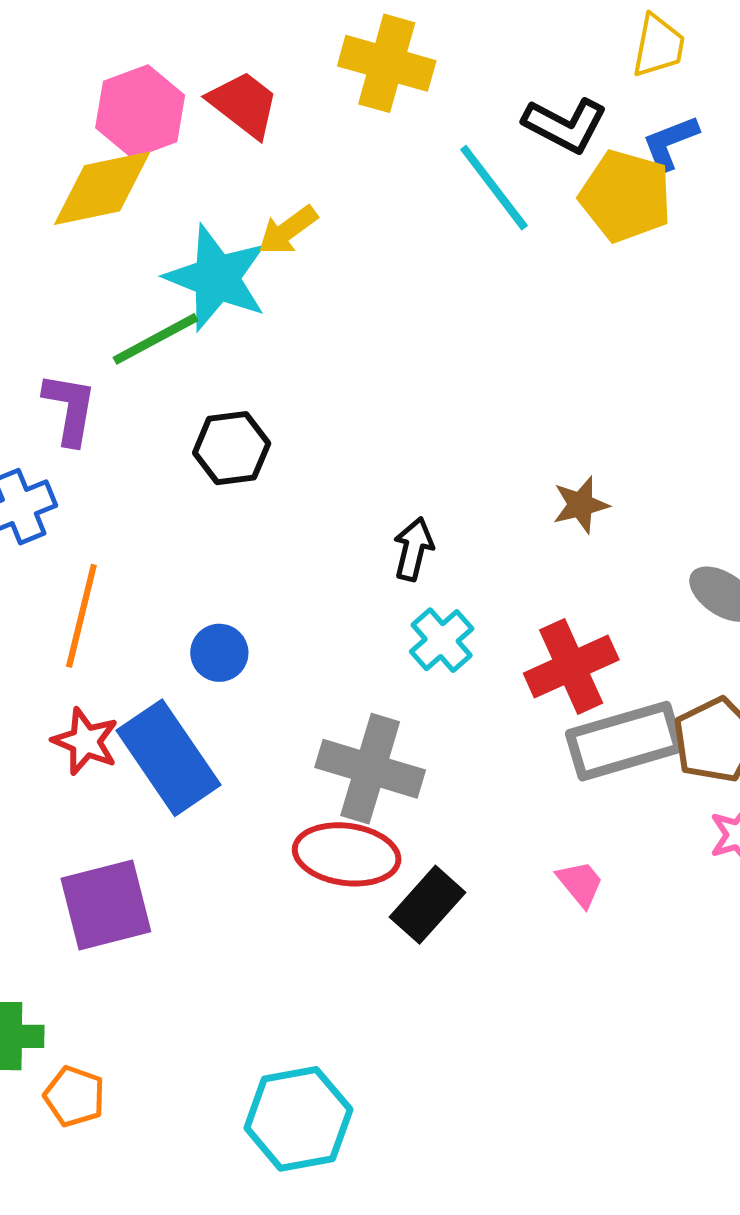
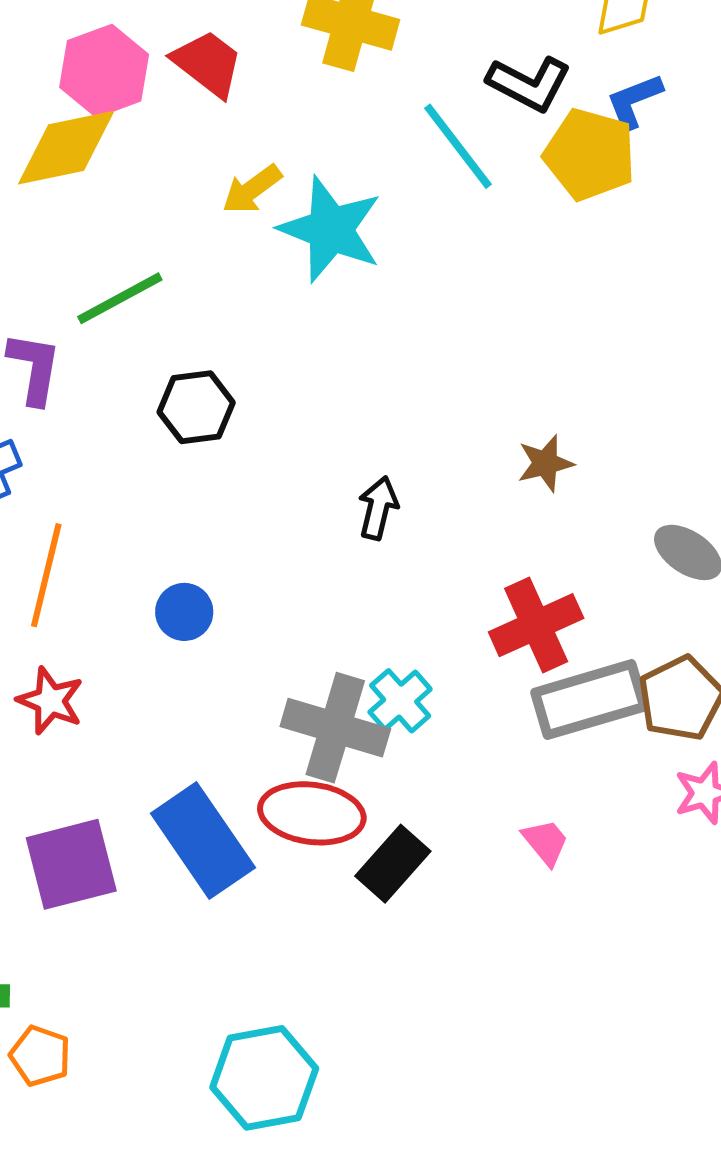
cyan star: (217, 278) -> (331, 229), moved
cyan cross: (442, 640) -> (400, 701), moved
blue rectangle: (168, 758) -> (203, 841), moved

